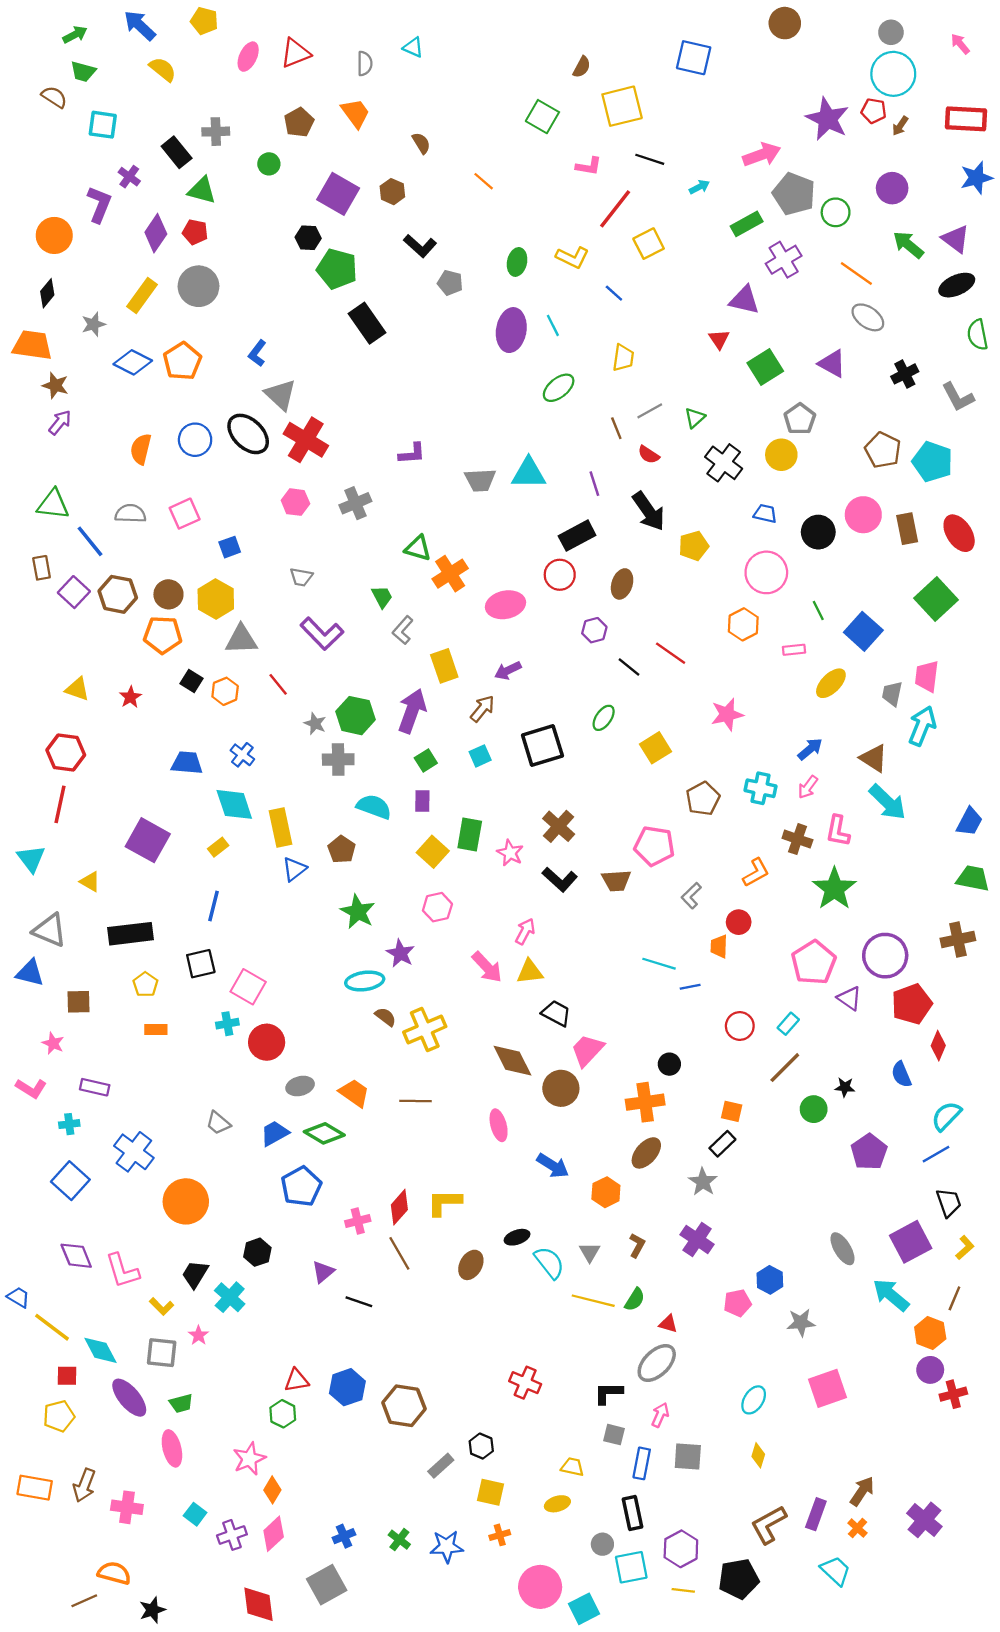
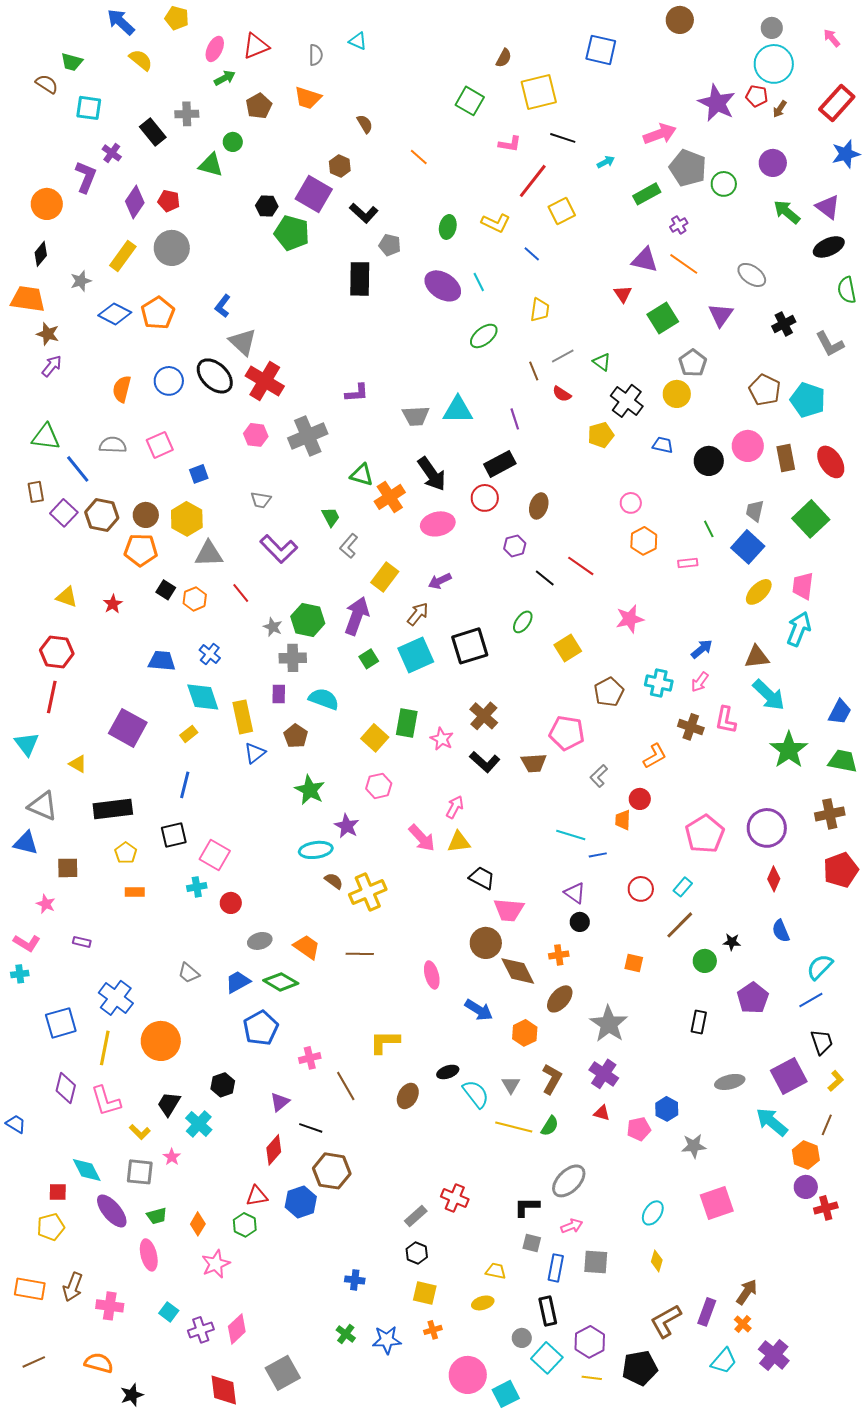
green arrow: (75, 35) -> (225, 78), moved
orange trapezoid: (355, 113) -> (308, 98), turned 144
red rectangle: (966, 119) -> (837, 103), turned -51
green triangle: (202, 190) -> (211, 165), moved
purple square: (338, 194) -> (314, 194), moved
purple cross: (784, 260) -> (679, 225), size x0.6
orange line: (856, 274) -> (684, 264), moved
black rectangle: (367, 323) -> (360, 279), moved, turned 36
purple ellipse: (511, 330) -> (443, 286), turned -66
purple triangle: (832, 364) -> (721, 315), turned 36
green triangle: (695, 418) -> (602, 362), turned -42
gray cross: (355, 503) -> (308, 436), size x1.4
black arrow: (649, 511) -> (432, 474), moved
yellow pentagon: (694, 546) -> (601, 435), moved
pink circle: (766, 572) -> (631, 503), moved, size x0.6
yellow rectangle: (444, 666) -> (385, 577), turned 56
yellow ellipse: (831, 683) -> (759, 592), moved
gray trapezoid: (892, 694) -> (755, 511), moved
cyan square: (480, 756) -> (416, 655), size x1.8
brown triangle: (874, 758) -> (757, 657), turned -40
purple rectangle: (422, 801) -> (279, 694), moved
green star: (834, 889) -> (789, 750), moved
purple triangle: (849, 998) -> (575, 893), moved
red pentagon: (912, 1004) -> (841, 870), moved
red circle: (267, 1042) -> (231, 903), size x0.7
red diamond: (938, 1046) -> (774, 879), moved
pink trapezoid: (587, 1050) -> (509, 910), turned -128
brown diamond: (512, 1061) -> (518, 971), moved
purple rectangle: (95, 1087) -> (82, 942), size x0.7
orange cross: (645, 1102) -> (559, 955), size x0.6
cyan cross: (69, 1124) -> (20, 974), moved
black rectangle: (722, 1144) -> (699, 1022), moved, turned -35
blue square: (70, 1181) -> (61, 1023), turned 32
gray star: (703, 1182) -> (609, 1024), size x1.5
red diamond: (399, 1207) -> (274, 1150), moved
brown L-shape: (637, 1245) -> (552, 1079), size x1.4
gray ellipse: (842, 1249) -> (730, 1082), turned -72
purple diamond: (76, 1256) -> (66, 1088), turned 36
red triangle: (668, 1324) -> (602, 1113), moved
yellow line: (52, 1327) -> (105, 1048), moved, turned 64
brown hexagon: (404, 1406) -> (332, 1171), moved
pink arrow: (660, 1415) -> (572, 1226), turned 45
gray rectangle: (441, 1466) -> (416, 1216), moved
orange diamond: (272, 1490) -> (198, 1224), moved
purple cross: (924, 1520) -> (774, 1355), moved
blue cross: (344, 1536) -> (355, 1280), moved, turned 30
cyan square: (631, 1567) -> (547, 1358), turned -36
cyan trapezoid: (836, 1571) -> (724, 1361), turned 88
brown line: (84, 1601) -> (34, 1362), moved

